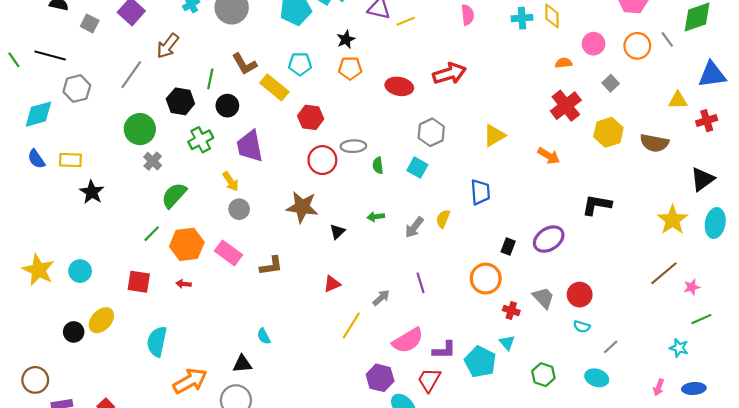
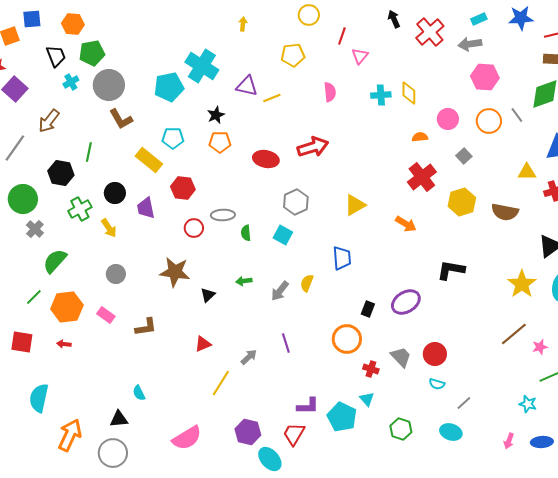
brown L-shape: (244, 64) -> (121, 119), moved
black circle: (227, 106) -> (115, 193), moved
purple trapezoid: (250, 146) -> (146, 208), moved, size x0.7
red circle: (322, 160) -> (194, 228), size x0.7
yellow arrow: (231, 181) -> (109, 228), moved
pink rectangle: (228, 253) -> (106, 315), size x0.7
pink semicircle: (408, 340) -> (187, 438), moved
orange arrow: (190, 381) -> (70, 435), turned -36

